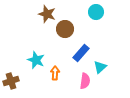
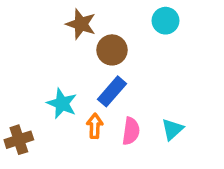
blue rectangle: (81, 53) -> (112, 91), moved
cyan triangle: (100, 67) -> (172, 129), moved
pink semicircle: (85, 81) -> (131, 131), moved

